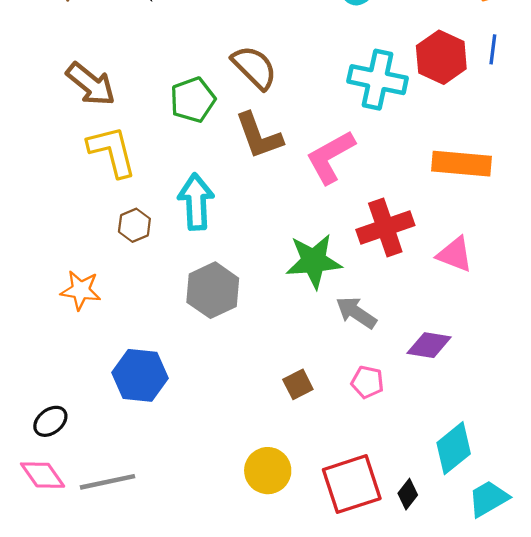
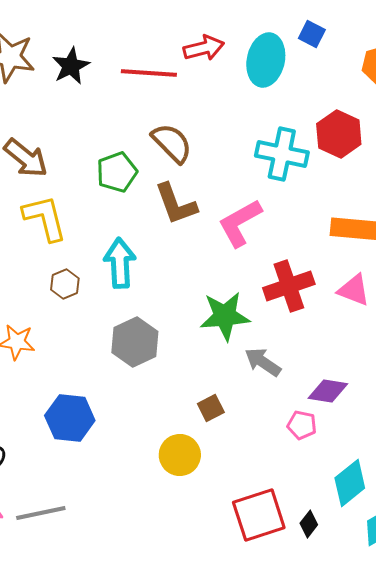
pink triangle: (455, 254) -> (354, 290), moved
pink pentagon: (367, 382) -> (302, 425), moved
brown square: (298, 384) -> (211, 408), moved
yellow circle: (268, 471) -> (180, 455), moved

